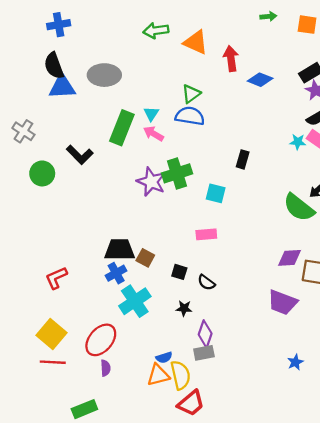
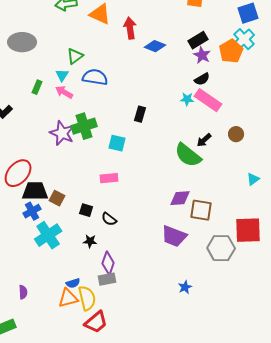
green triangle: (191, 94) -> (75, 56), moved
green rectangle: (122, 128) -> (37, 87), size x0.5
red ellipse: (101, 340) -> (18, 173), moved

